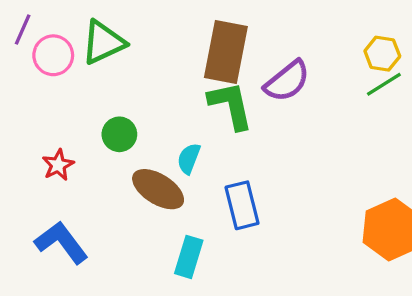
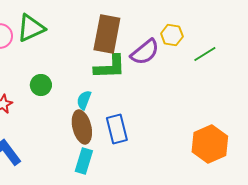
yellow hexagon: (382, 54) -> (172, 35), moved
green L-shape: (231, 105) -> (110, 67), turned 100
brown ellipse: (158, 189) -> (82, 127), moved, turned 44

